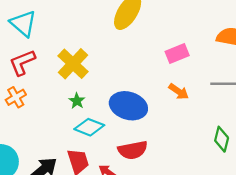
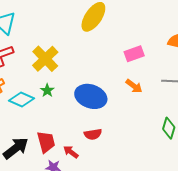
cyan diamond: (89, 127) -> (21, 99), moved
red semicircle: (133, 150) -> (93, 134), size x0.7

